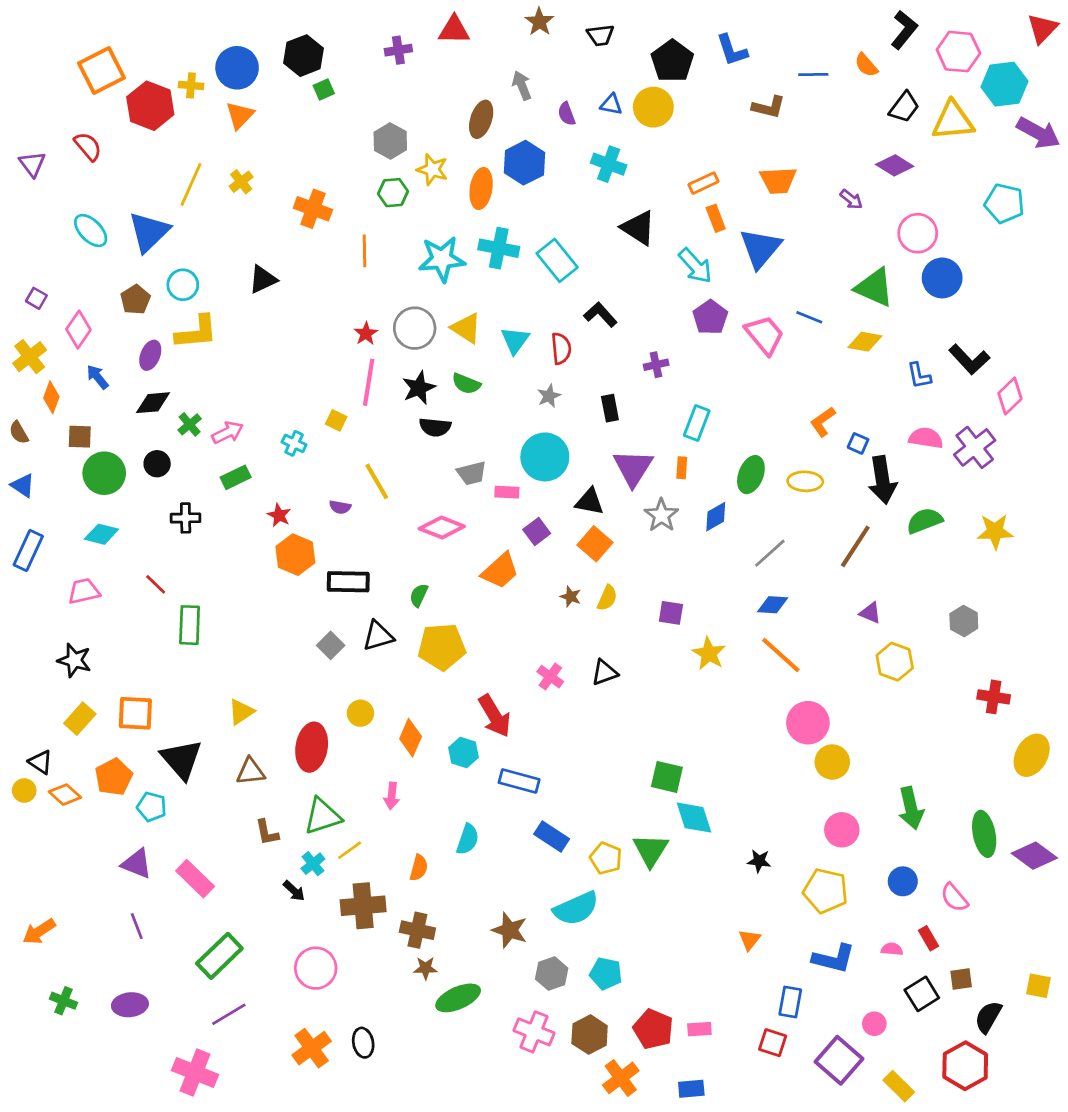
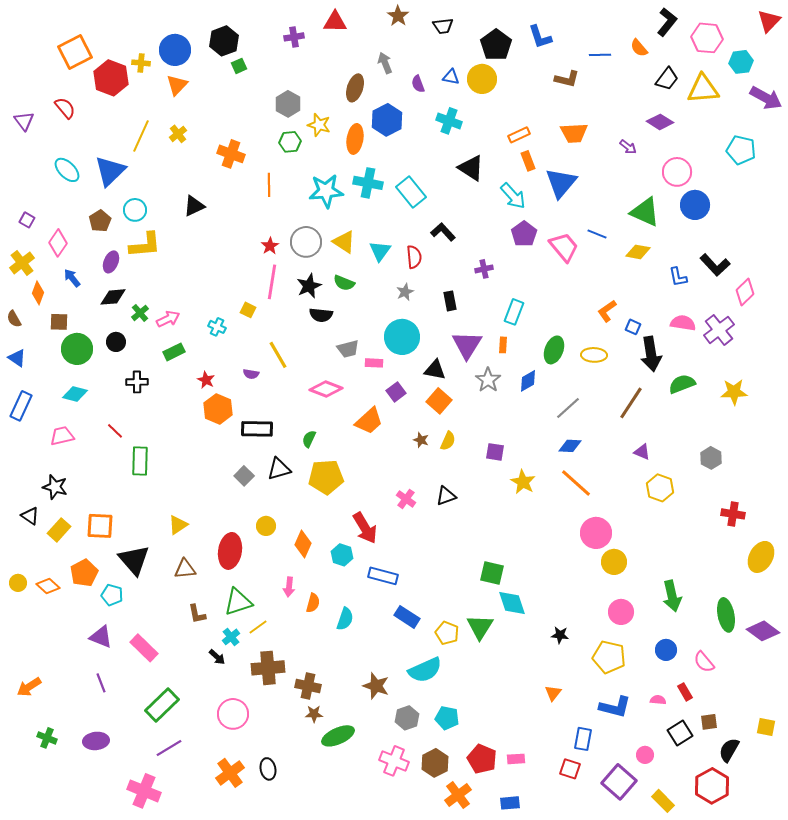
cyan hexagon: (1004, 84) -> (741, 62), size x0.7
black triangle: (40, 762) -> (30, 516), moved
orange semicircle: (419, 868) -> (313, 603), moved

